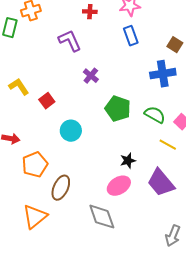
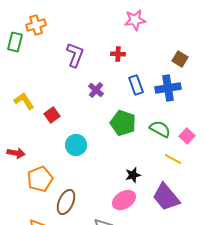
red cross: (90, 12) -> (118, 54), moved
blue rectangle: (131, 36) -> (136, 85), moved
purple L-shape: (70, 41) -> (75, 55), turned 45

